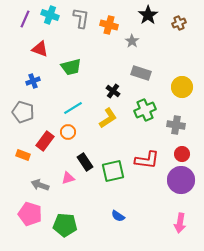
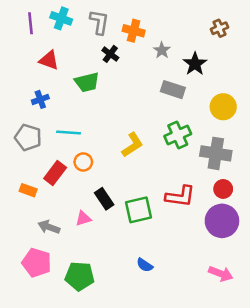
black star: (148, 15) -> (195, 64), moved
purple line: (25, 19) -> (31, 23), turned -30
black cross: (113, 91) -> (110, 54), moved
cyan line: (73, 108) -> (69, 133), moved, turned 36
gray cross: (176, 125) -> (216, 153), size x1.4
pink arrow: (180, 223) -> (221, 274), turned -78

